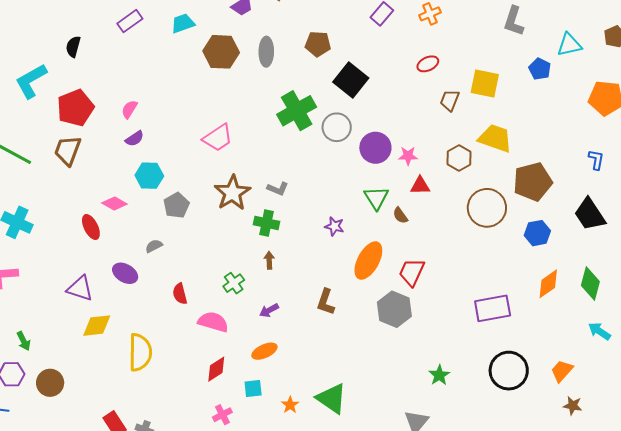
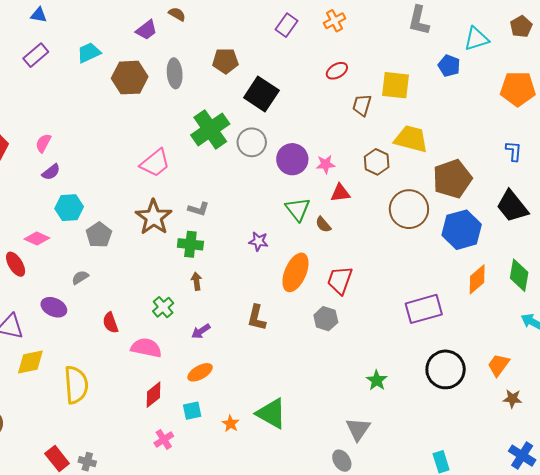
pink trapezoid: (218, 138) -> (155, 163), moved
blue hexagon: (537, 233) -> (462, 230), size x1.5
gray hexagon: (394, 309) -> (326, 319), size x0.7

